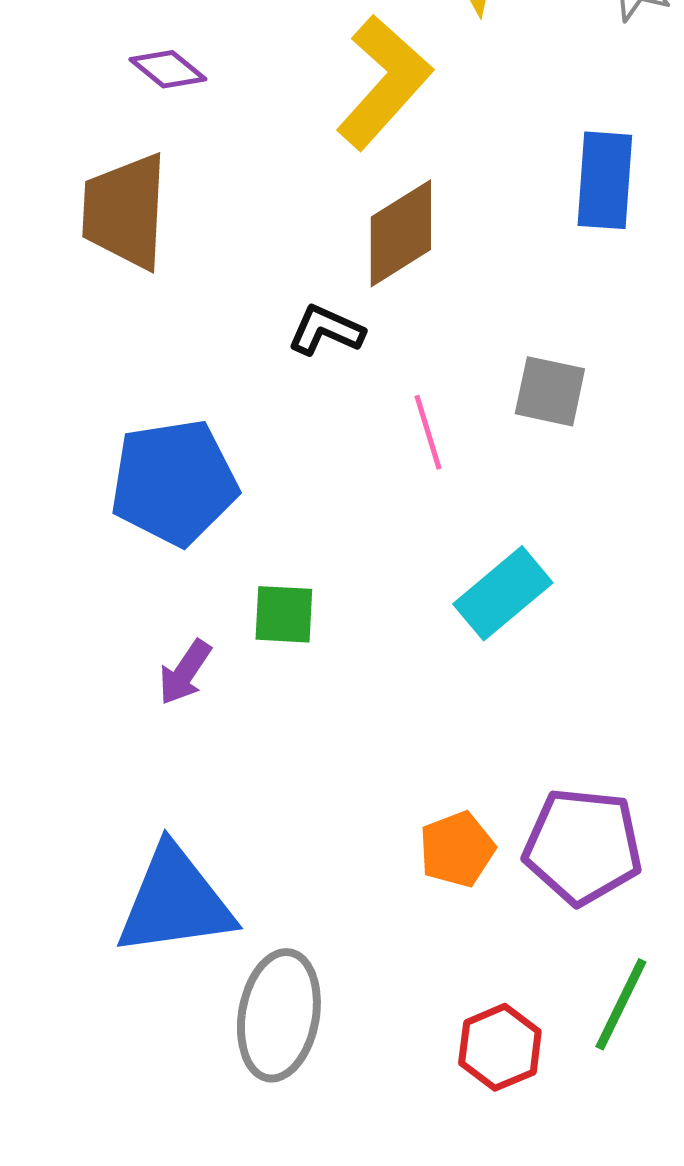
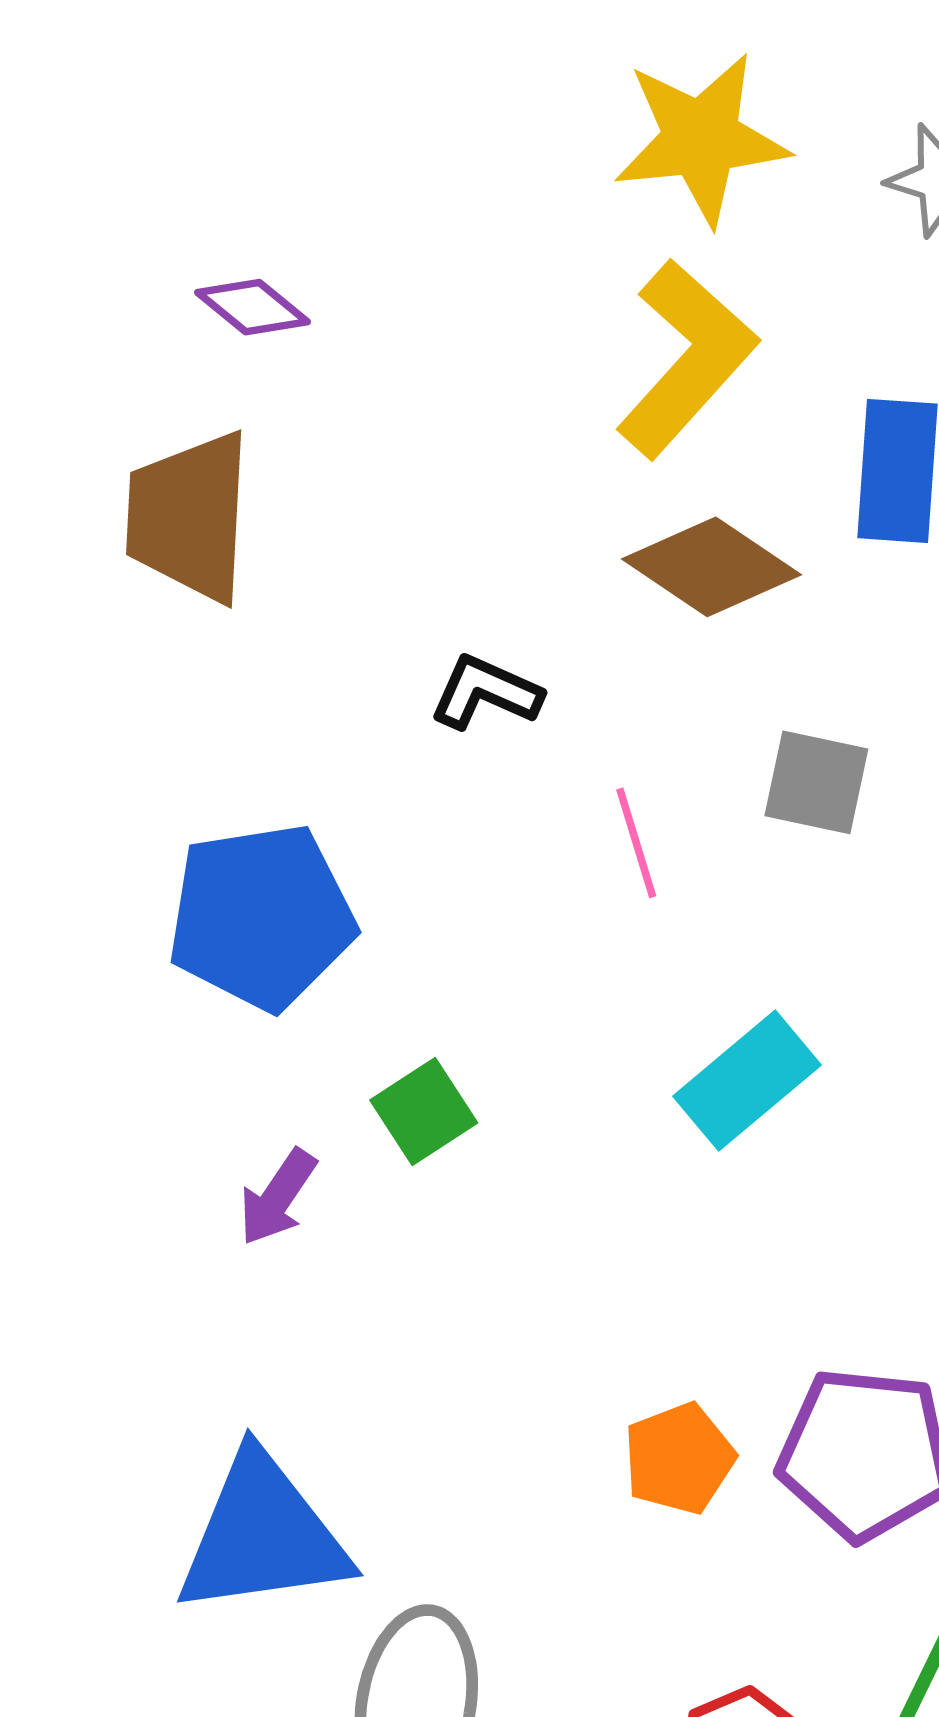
yellow L-shape: (384, 82) -> (686, 359), moved
brown diamond: (401, 233) -> (712, 567), moved, turned 66
green square: (284, 614) -> (424, 1112), turned -36

